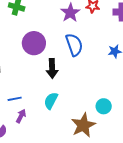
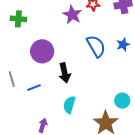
blue semicircle: (74, 45) -> (96, 46), moved
blue line: (15, 99) -> (34, 88), moved

